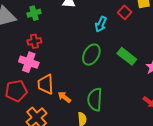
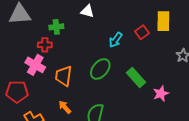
green cross: (34, 13) -> (56, 27), moved
orange trapezoid: (46, 84) -> (64, 76), moved

